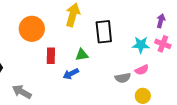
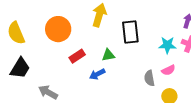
red rectangle: (51, 56) -> (77, 56), turned 56
gray semicircle: (123, 78) -> (149, 78), turned 91

